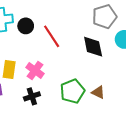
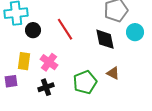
black circle: (26, 26) -> (33, 30), moved
brown triangle: (98, 92) -> (113, 73), moved

